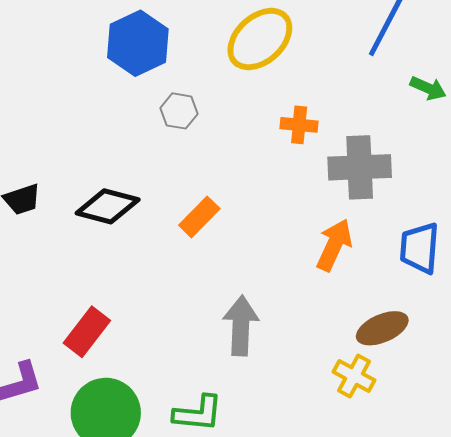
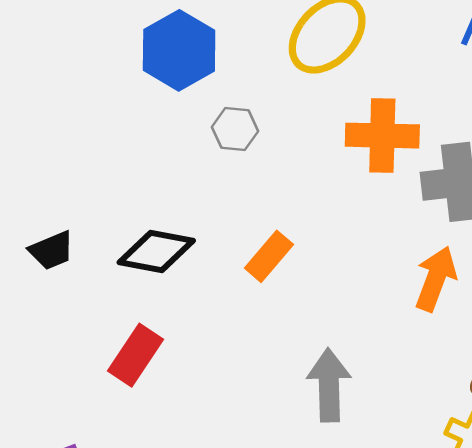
orange cross: (299, 125) -> (382, 136), size x1.6
red rectangle: (87, 332) -> (135, 355), moved

